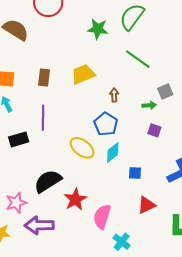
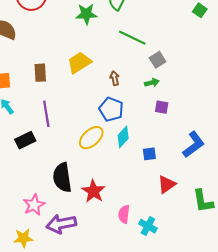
gray square: (165, 92) -> (158, 60), moved
yellow ellipse: (82, 148) -> (91, 138), turned -70
black semicircle: (48, 181) -> (62, 177), turned -56
pink semicircle: (102, 217) -> (124, 214), moved, size x0.7

